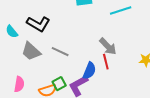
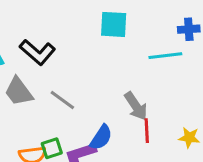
red line: (106, 62) -> (147, 131), moved

